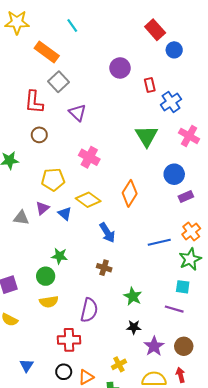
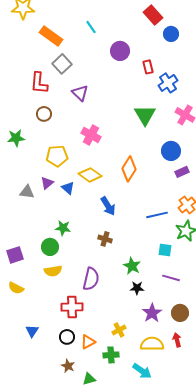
cyan line: (72, 25) -> (91, 27), moved
cyan square: (183, 287) -> (165, 250), moved
black star: (134, 327) -> (137, 288), moved

